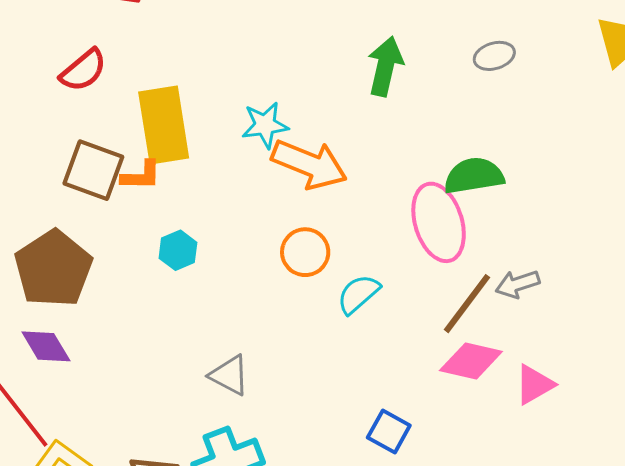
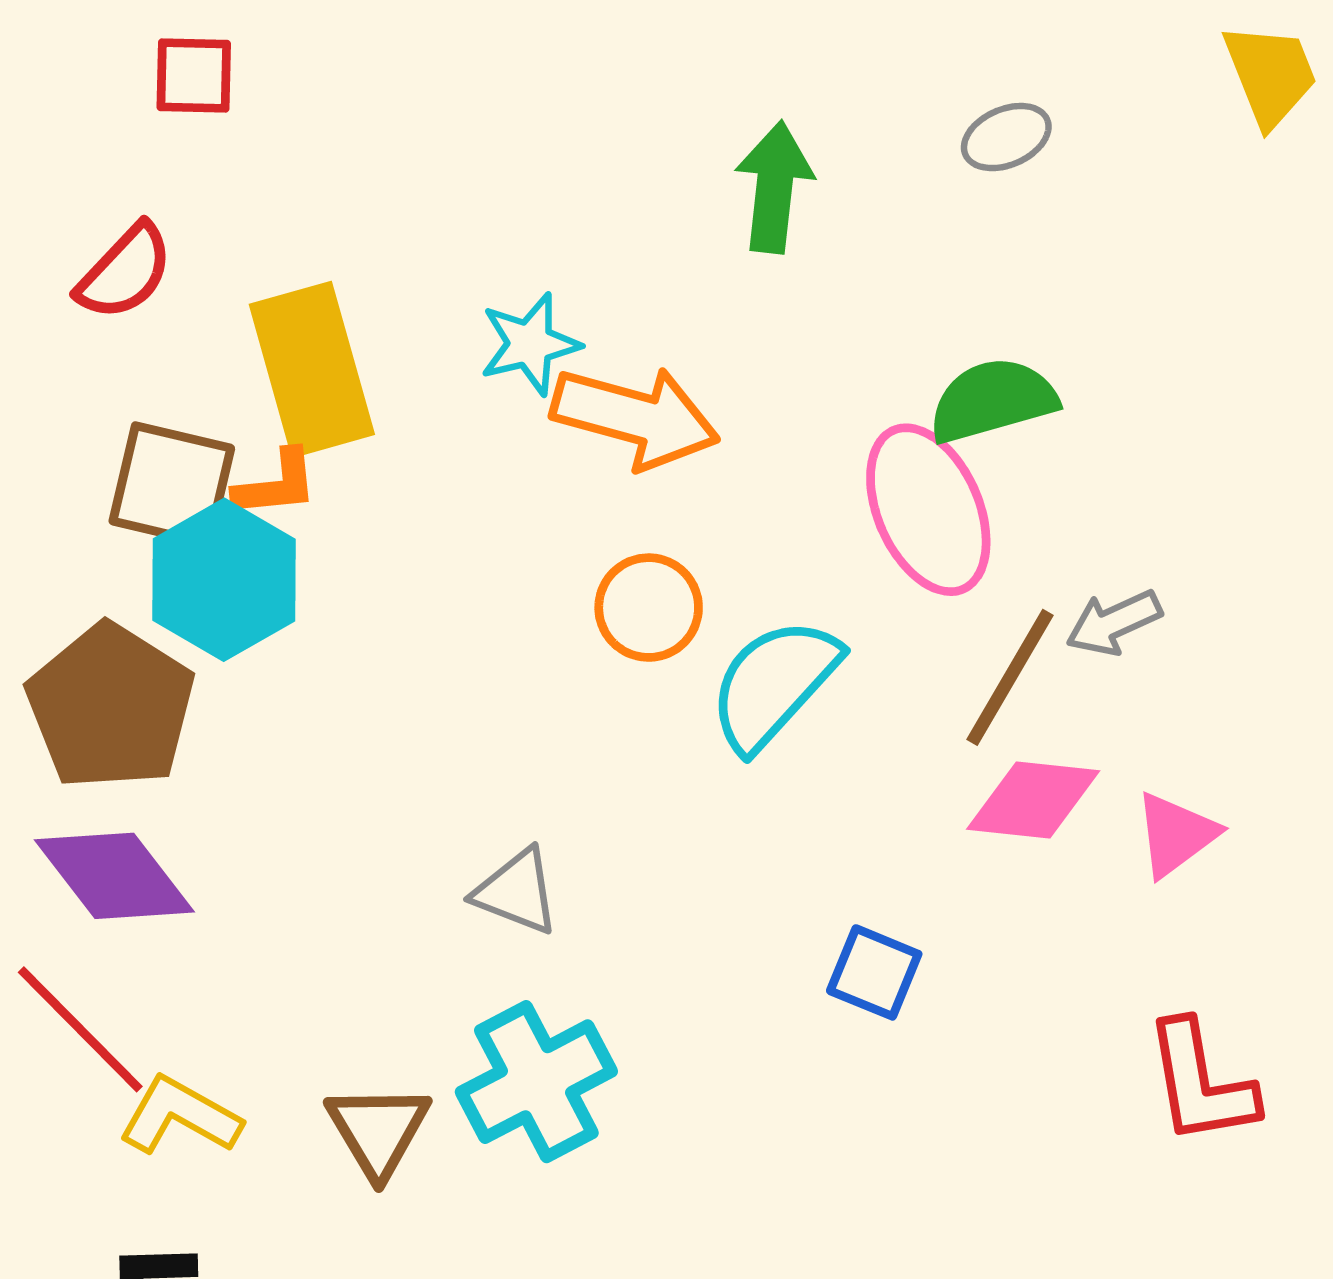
cyan hexagon: (178, 250) -> (224, 580), moved, size x1.8
cyan semicircle: (358, 294) -> (774, 684), size x1.5
purple diamond: (46, 346) -> (114, 876), size x1.4

